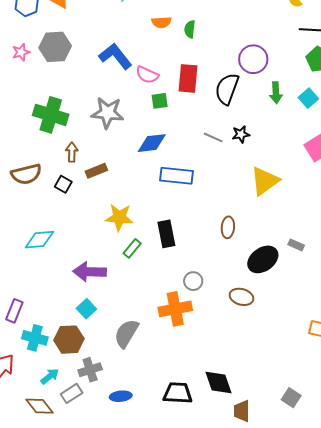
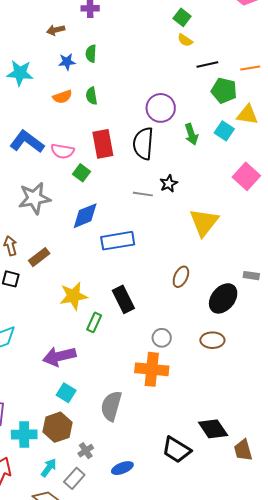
green square: (160, 101) -> (81, 173), turned -30
brown ellipse: (228, 227) -> (181, 277), turned 35
orange cross: (175, 309) -> (152, 369), turned 32
gray cross: (90, 370) -> (86, 451), size x0.7
black trapezoid: (178, 393) -> (176, 450), turned -136

